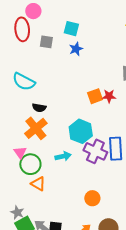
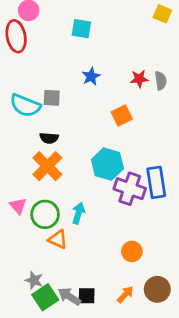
gray square: (46, 42) -> (52, 98), moved
blue star: (76, 49) -> (91, 76), moved
red star: (109, 96) -> (139, 79), moved
pink triangle: (20, 152) -> (18, 206), moved
cyan arrow: (63, 156) -> (78, 213), moved, turned -56

